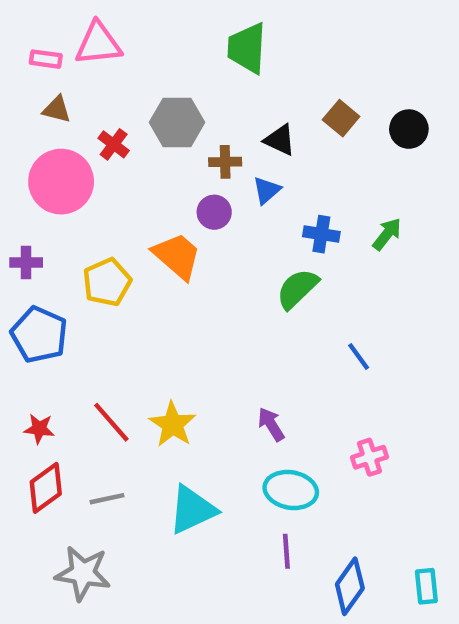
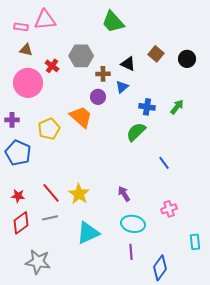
green trapezoid: (247, 48) -> (113, 22), turned -45
gray line: (107, 499) -> (50, 218), moved
cyan rectangle: (426, 586) -> (195, 242), moved

